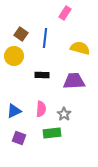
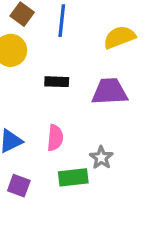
yellow semicircle: (80, 48) -> (119, 37), turned -36
gray star: (64, 114) -> (101, 158), moved

